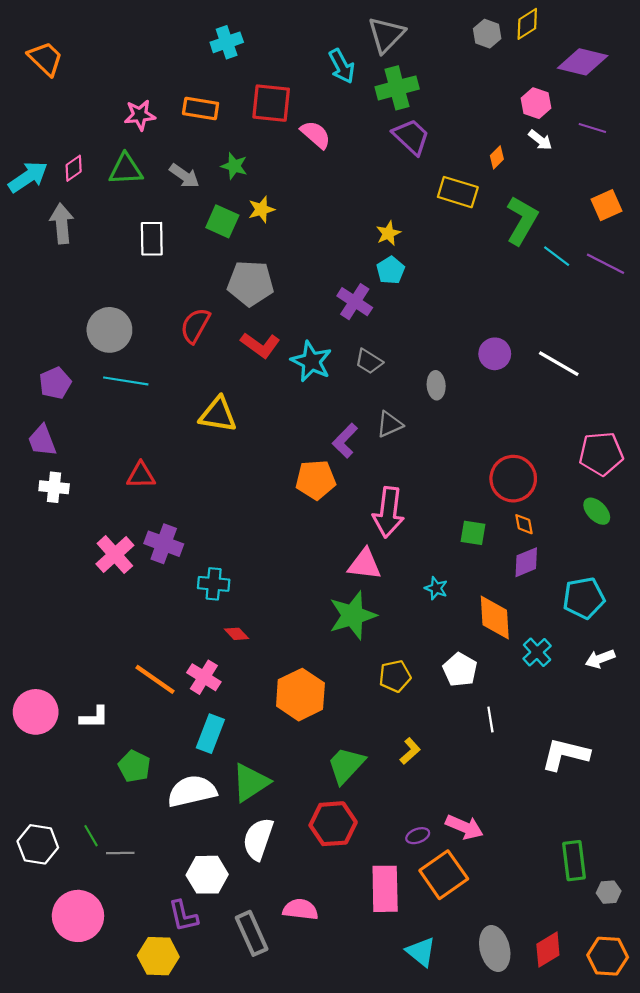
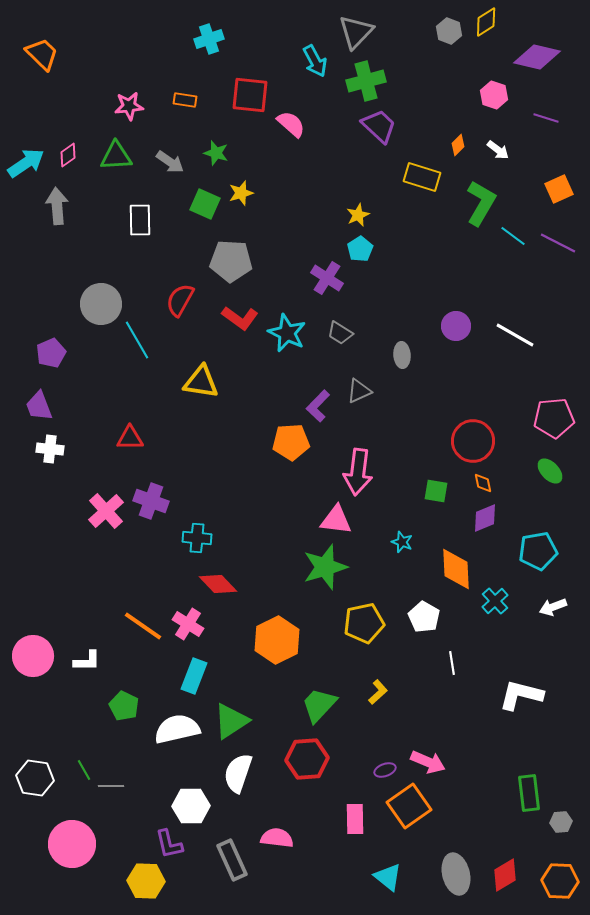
orange rectangle: (201, 109) -> (185, 100), size x0.7
white arrow: (540, 140) -> (498, 150), moved
cyan line: (126, 381) -> (137, 340), moved, turned 51
red diamond: (236, 634) -> (218, 584), size x1.6
yellow pentagon: (395, 676) -> (364, 623), size x1.4
pink rectangle: (385, 889) -> (355, 819), size x0.7

